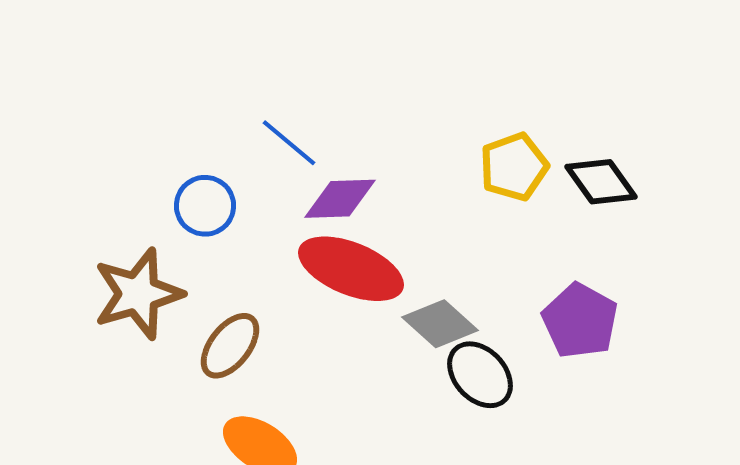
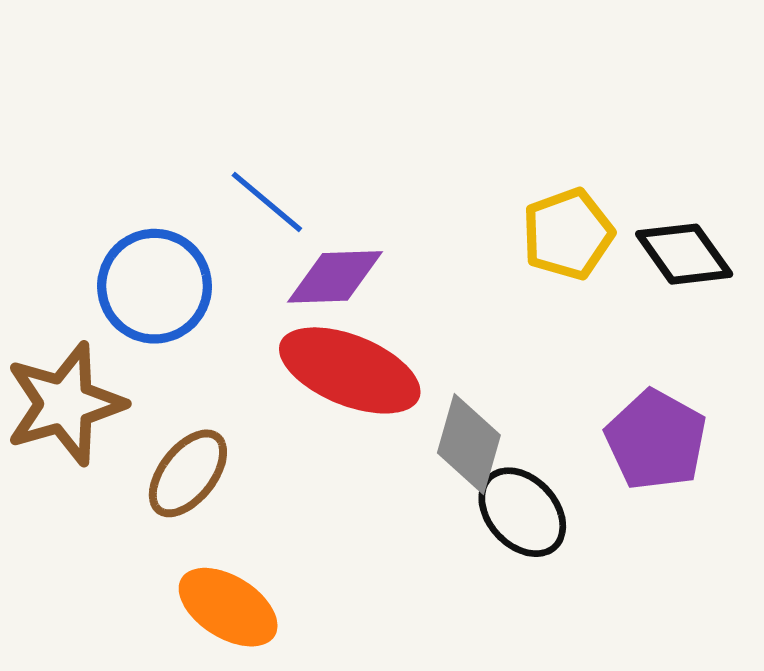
blue circle: (205, 206) -> (155, 286), size x1.4
gray diamond: (440, 324) -> (469, 444), turned 64

